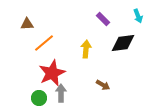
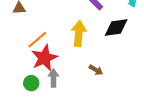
orange line: (44, 43) -> (37, 40), moved
yellow arrow: (86, 49) -> (79, 34), size x1.4

